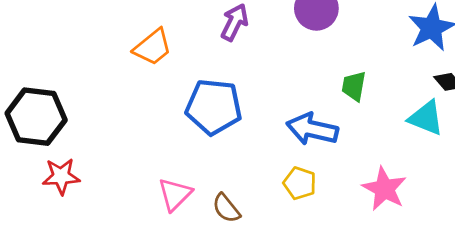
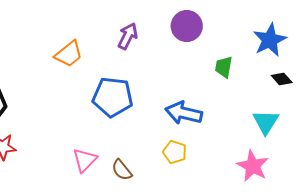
green trapezoid: (354, 86) -> (224, 67), moved
cyan triangle: (426, 118) -> (266, 122), moved, turned 40
pink star: (384, 189) -> (253, 166), moved

